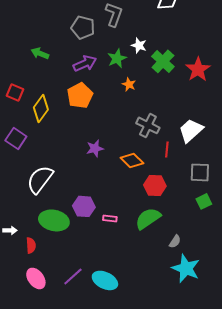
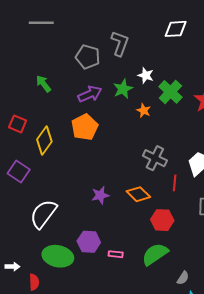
green arrow: (40, 53) -> (43, 84), turned 30
orange star: (129, 84) -> (144, 111), moved
purple star: (95, 148) -> (100, 195), moved

